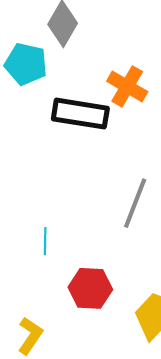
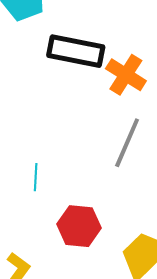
orange cross: (127, 86) -> (126, 75), moved

